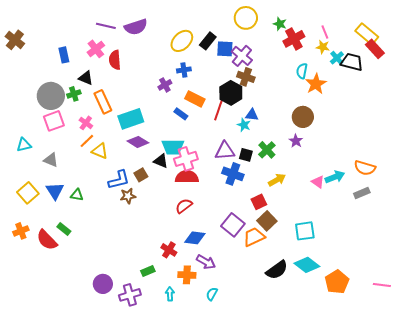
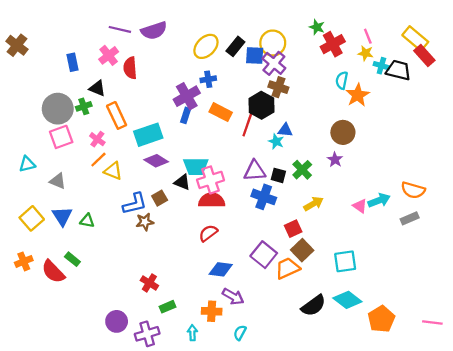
yellow circle: (246, 18) -> (273, 43), moved
cyan cross: (337, 58) -> (381, 66), turned -32
purple cross: (165, 85) -> (187, 96), size x1.6
blue rectangle: (181, 114) -> (186, 115), moved, turned 72
red cross: (169, 250) -> (149, 283), moved

